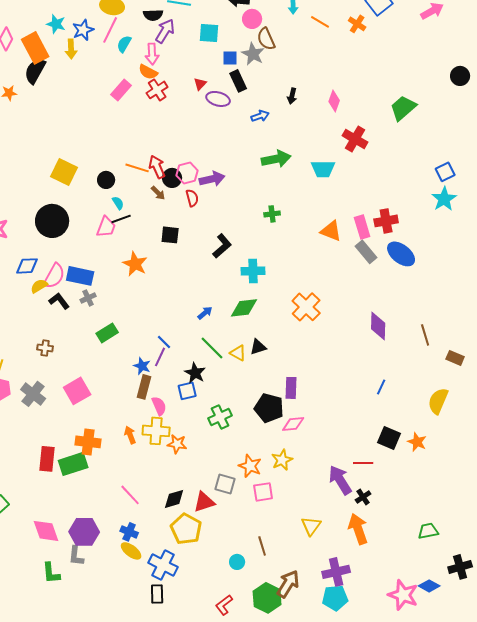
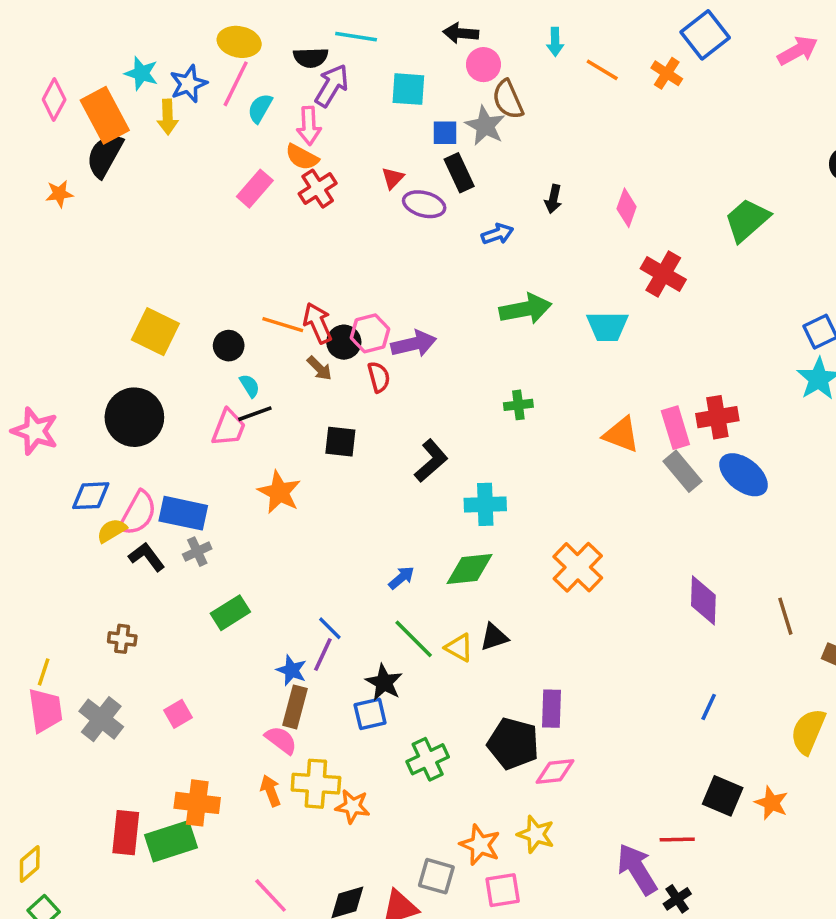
pink square: (77, 391) -> (178, 714), size x0.6
pink semicircle: (159, 406) -> (281, 740), moved, turned -30
yellow star: (282, 460) -> (536, 834), turned -30

